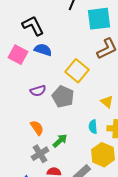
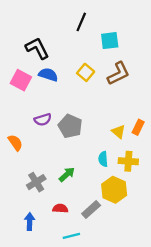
cyan square: (99, 19) -> (110, 41), size x0.7
yellow square: (77, 71) -> (86, 72), moved, size x0.7
orange semicircle: (37, 128) -> (15, 143), moved
gray cross: (40, 154) -> (36, 182), moved

